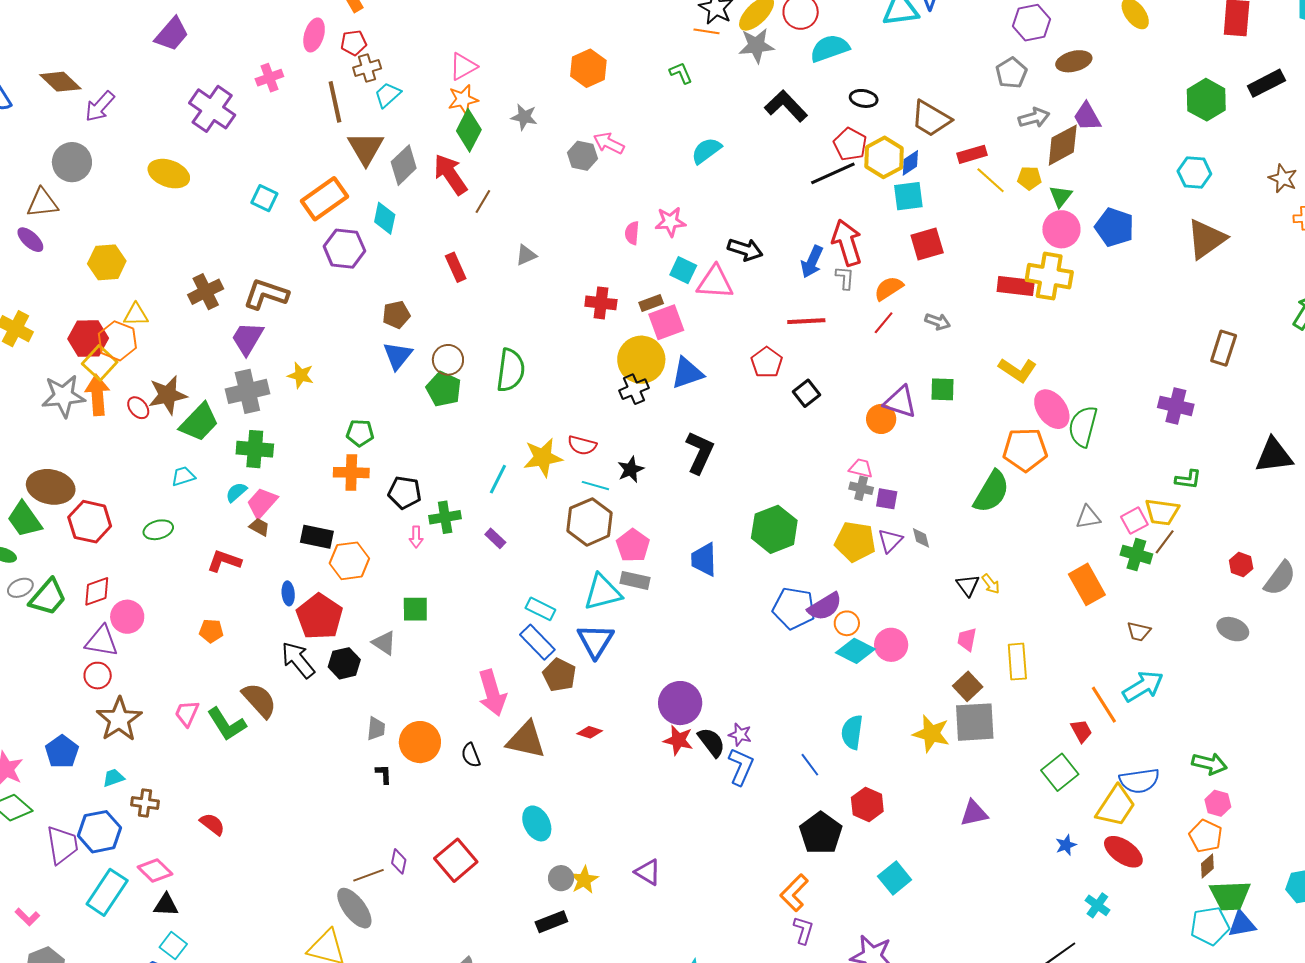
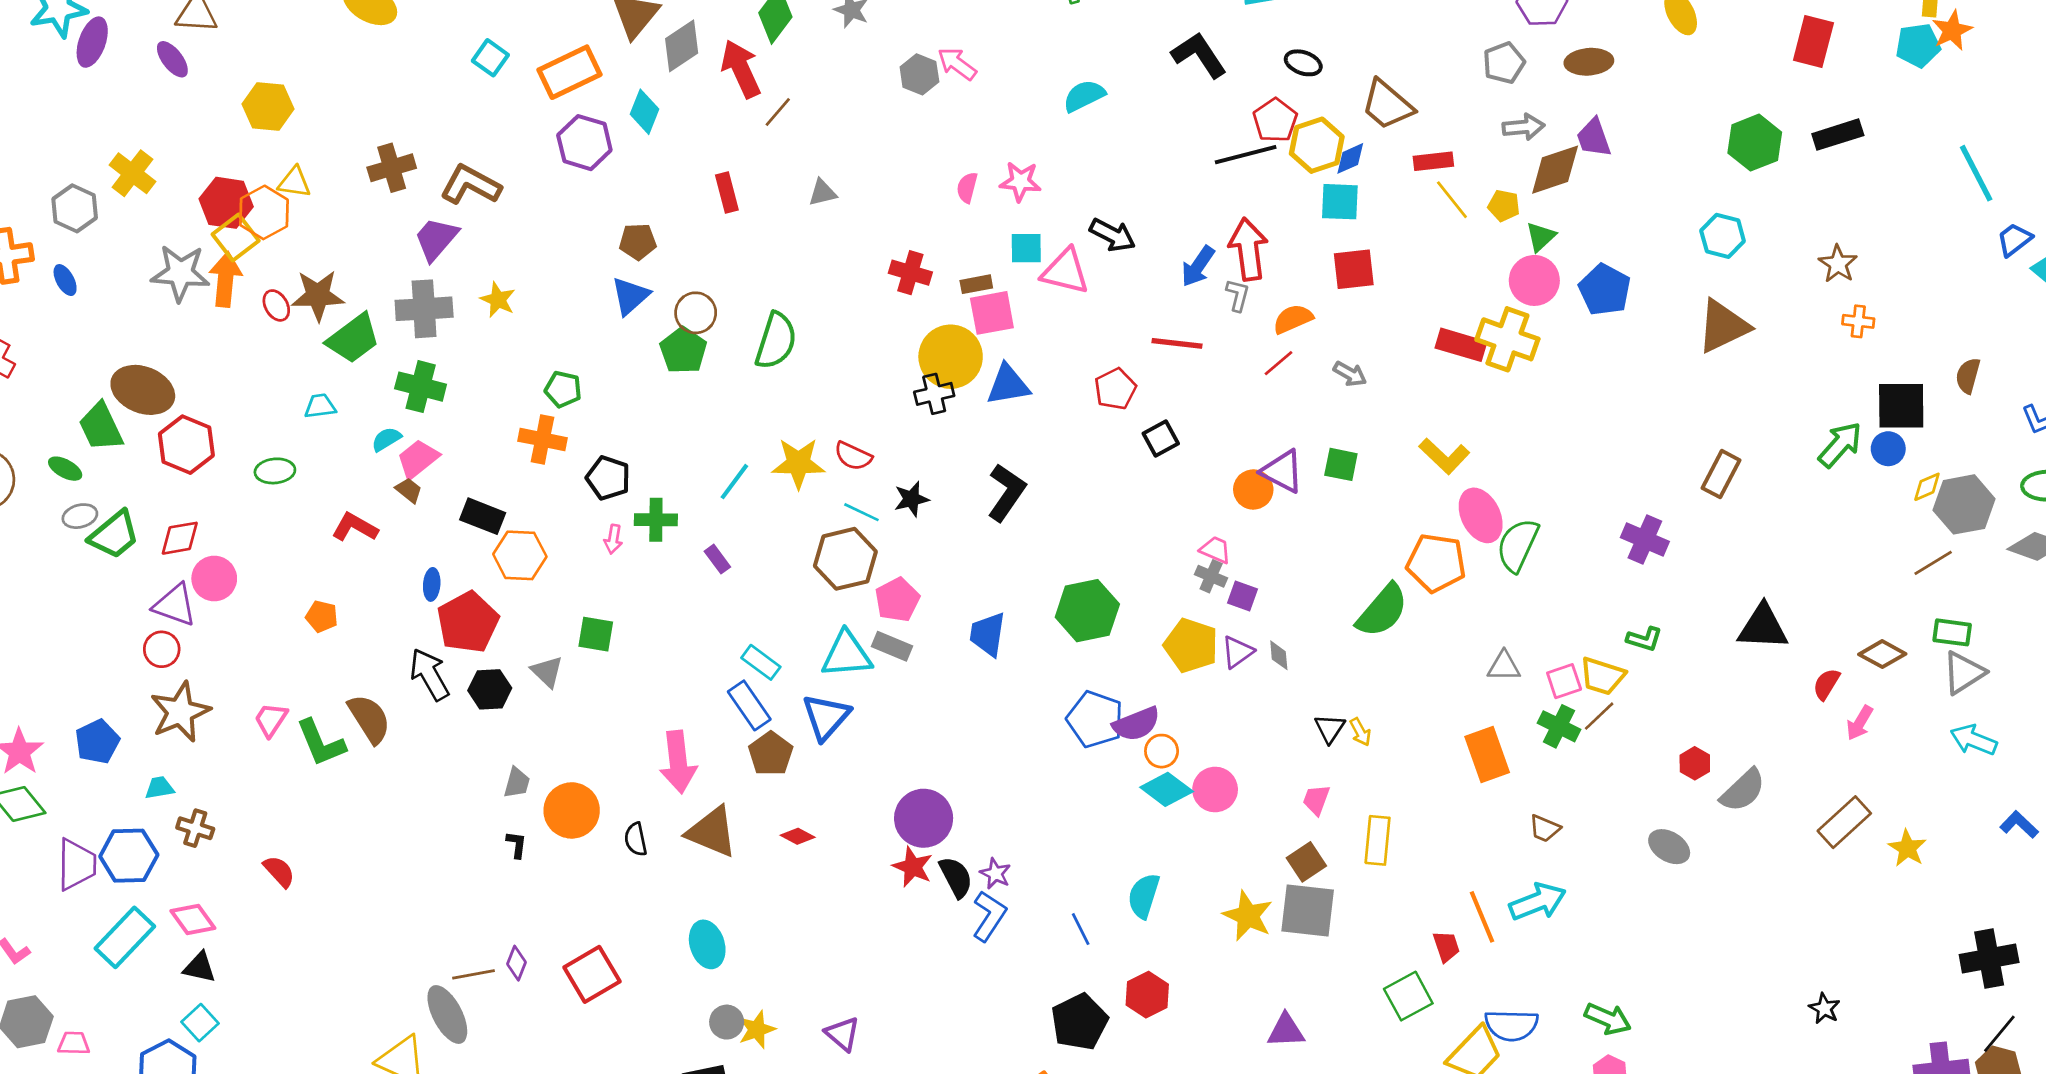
cyan square: (683, 270) -> (1026, 248), turned -36

